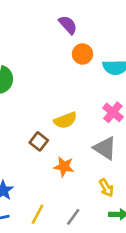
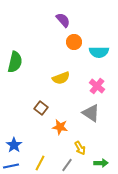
yellow semicircle: (65, 120) -> (61, 78), moved
yellow arrow: (106, 188) -> (80, 148), moved

